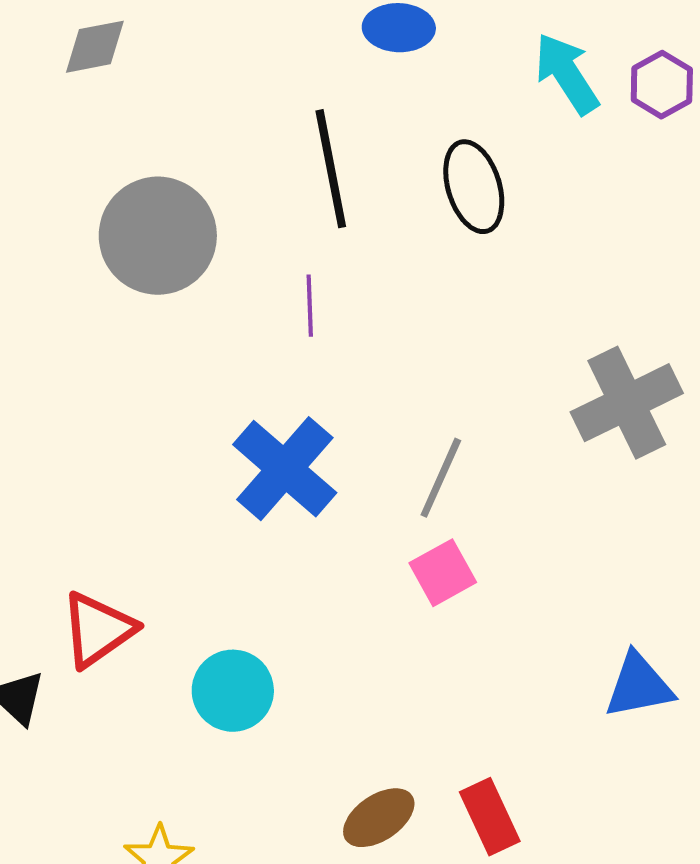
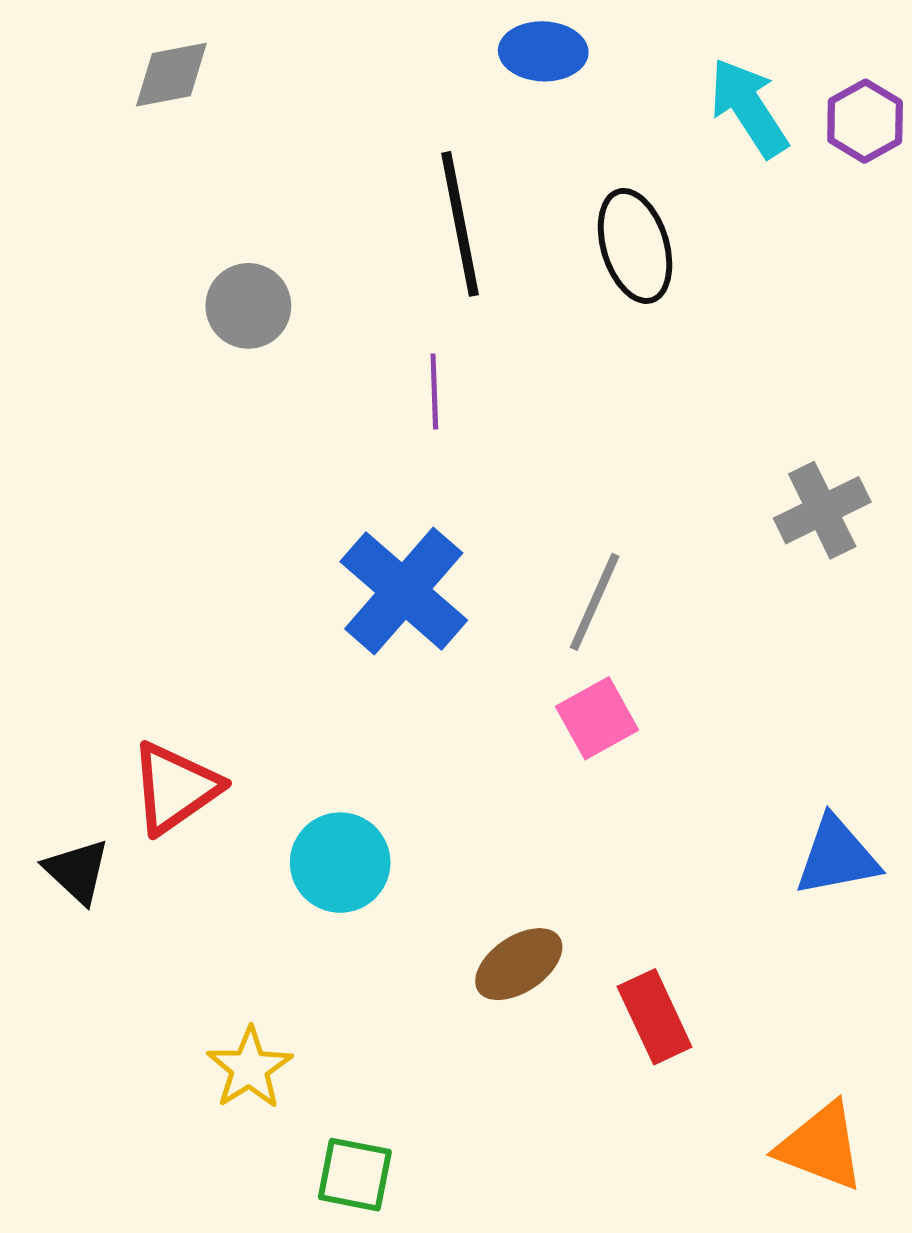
gray circle: (158, 236) -> (248, 306), size x0.6
gray cross: (627, 403) -> (822, 510), size x0.7
brown ellipse: (379, 818) -> (519, 964), moved

